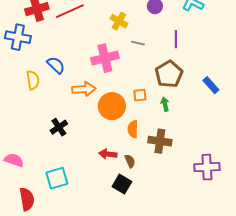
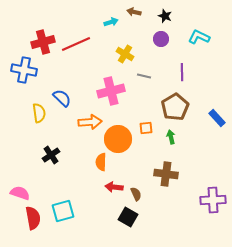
black cross: (59, 127) -> (51, 155), moved
orange semicircle: (133, 129) -> (101, 162), moved
red semicircle: (27, 199) -> (33, 218), moved

